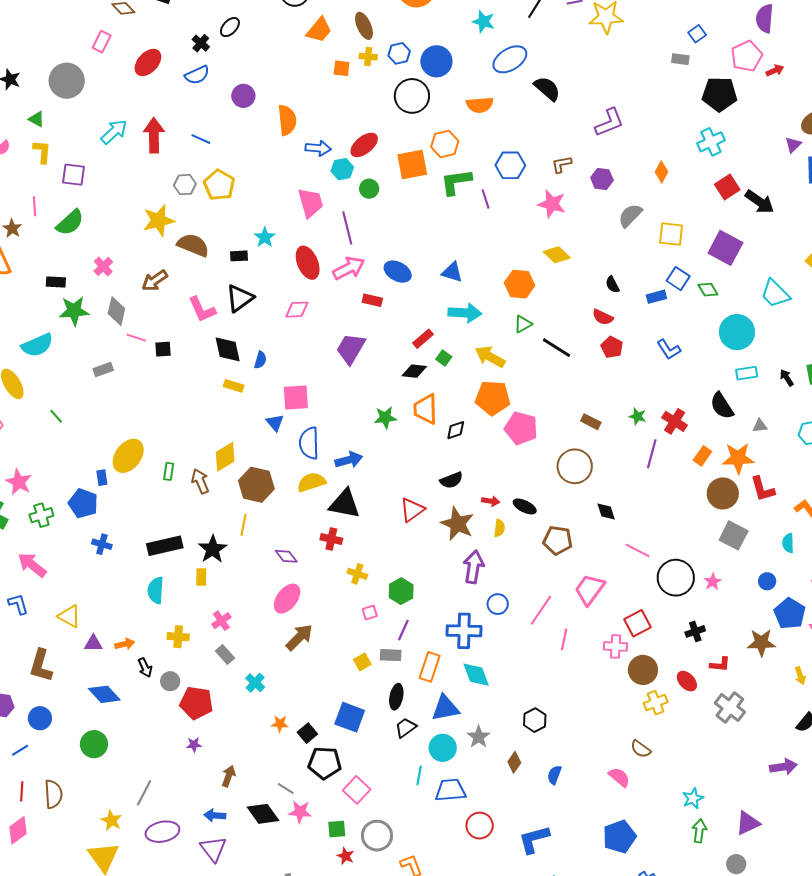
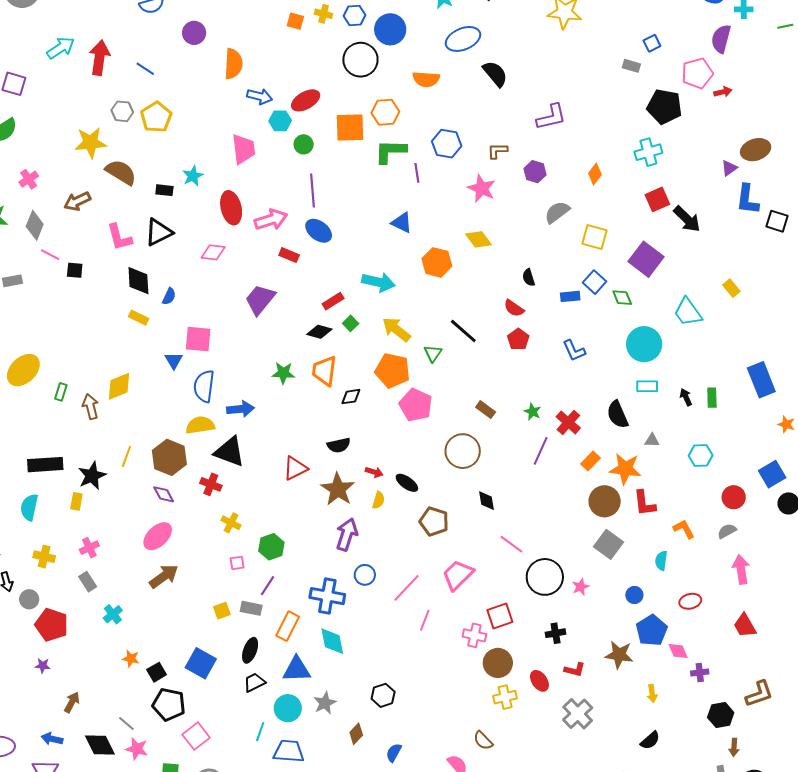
purple line: (347, 228) -> (313, 191), moved
blue triangle: (452, 272) -> (402, 223), moved
green triangle: (523, 324) -> (433, 353), moved, turned -36
brown hexagon: (256, 485) -> (169, 457), moved

